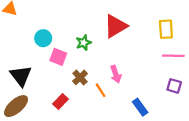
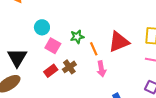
red triangle: (116, 26) -> (119, 42), moved
orange line: (101, 90) -> (94, 49), moved
red rectangle: (61, 101) -> (51, 71), moved

